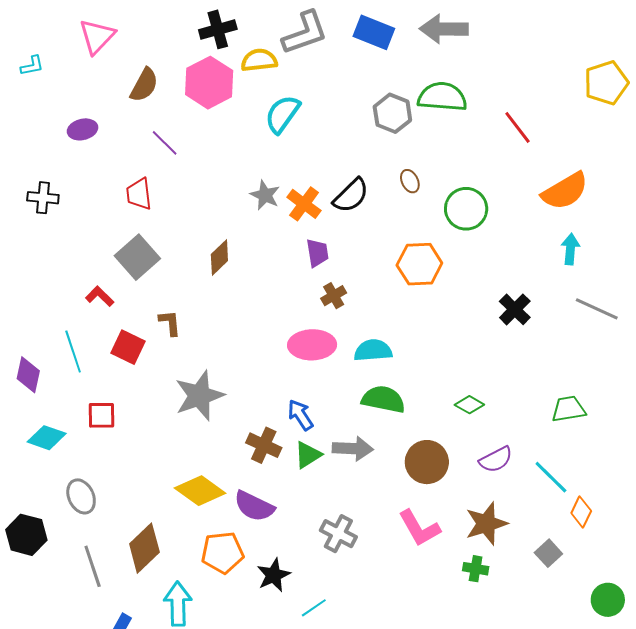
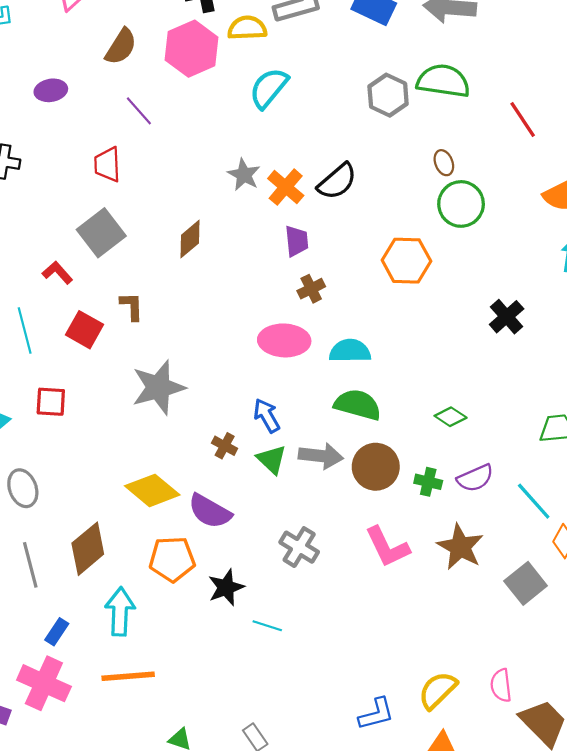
brown ellipse: (410, 181) -> (444, 163), moved
brown cross: (264, 445) -> (225, 446), size x0.7
green triangle: (308, 455) -> (272, 459), turned -48
brown circle: (427, 462) -> (376, 467), moved
brown star: (486, 524) -> (460, 547), turned -30
gray square: (548, 553) -> (526, 583), size x1.4
green cross: (476, 569) -> (428, 482), moved
cyan line: (314, 608) -> (267, 626), turned 48

